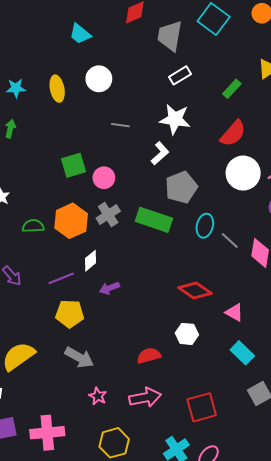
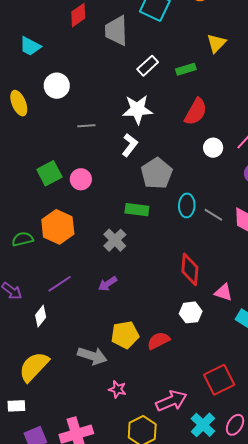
white rectangle: (180, 75) -> (148, 66), moved
green rectangle: (232, 89) -> (186, 69), turned 42
white circle: (243, 173) -> (213, 148), size x0.6
gray cross: (108, 215) -> (115, 240), moved
green rectangle: (154, 220) -> (137, 210), size x0.7
white diamond: (90, 261) -> (41, 316), moved
red diamond: (195, 291) -> (190, 269), turned 72
pink triangle: (234, 312) -> (223, 292), moved
yellow pentagon: (70, 314) -> (125, 335), moved
pink arrow: (145, 397) -> (171, 401), moved

